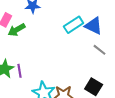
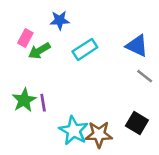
cyan rectangle: (74, 25) -> (85, 49), moved

